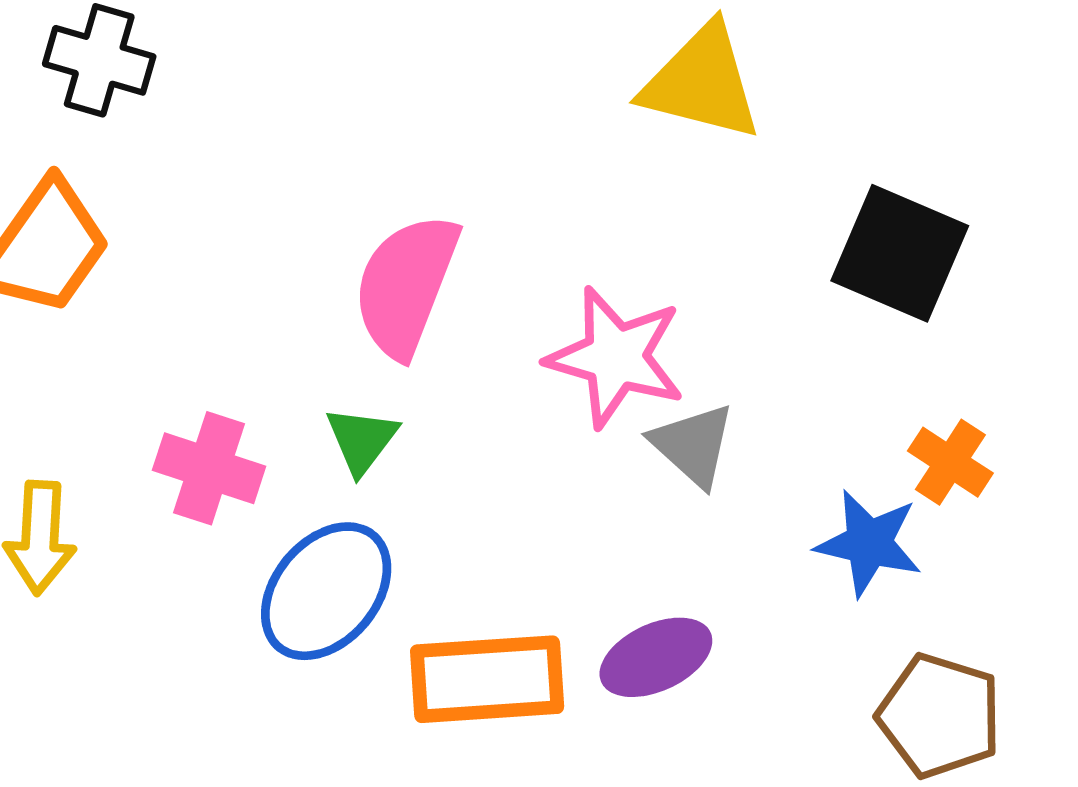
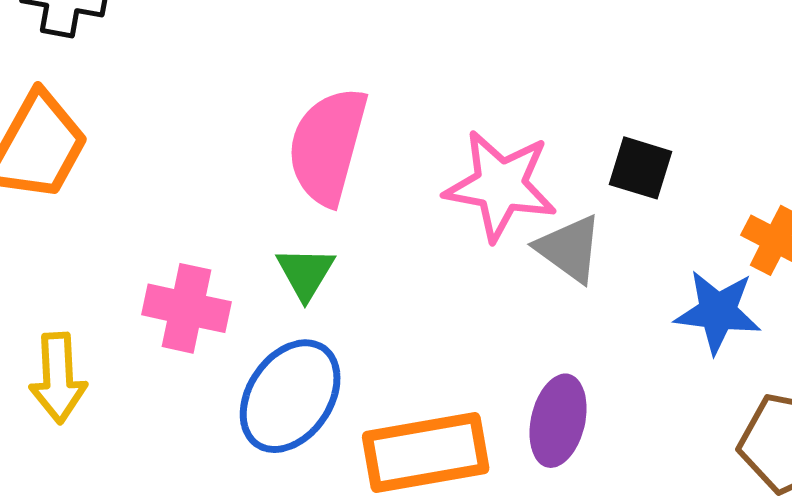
black square: (900, 253) -> (640, 168), moved, size x0.6
purple ellipse: (656, 657) -> (558, 421), turned -46

